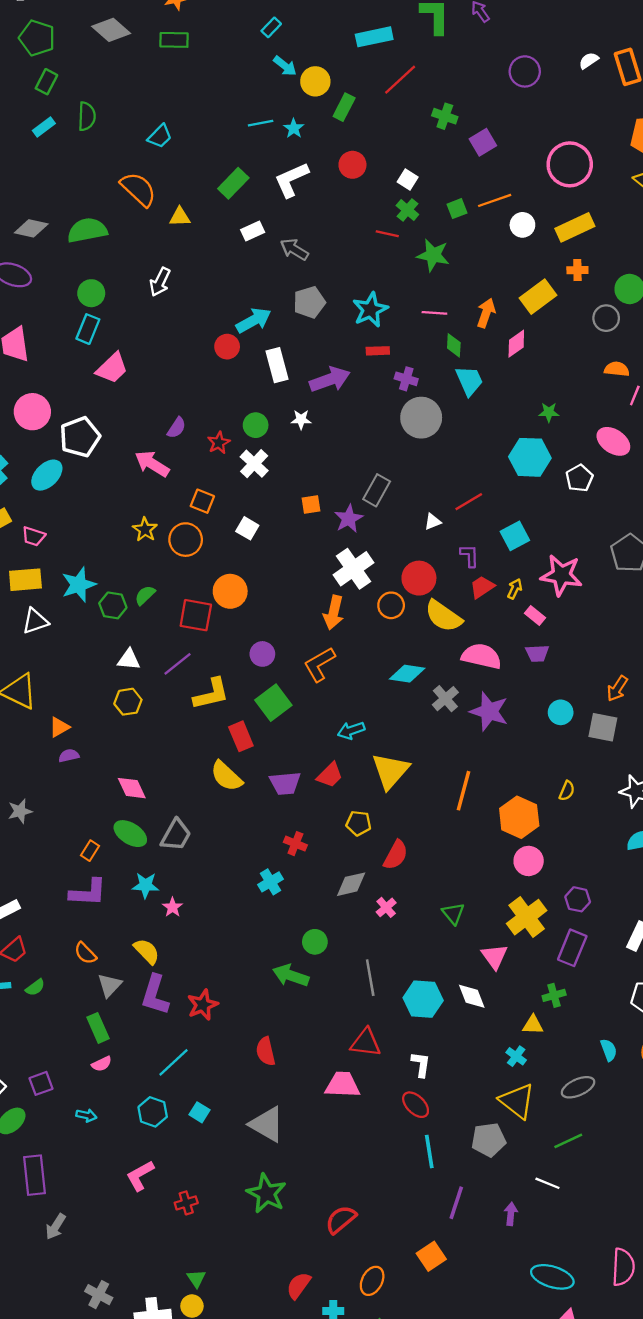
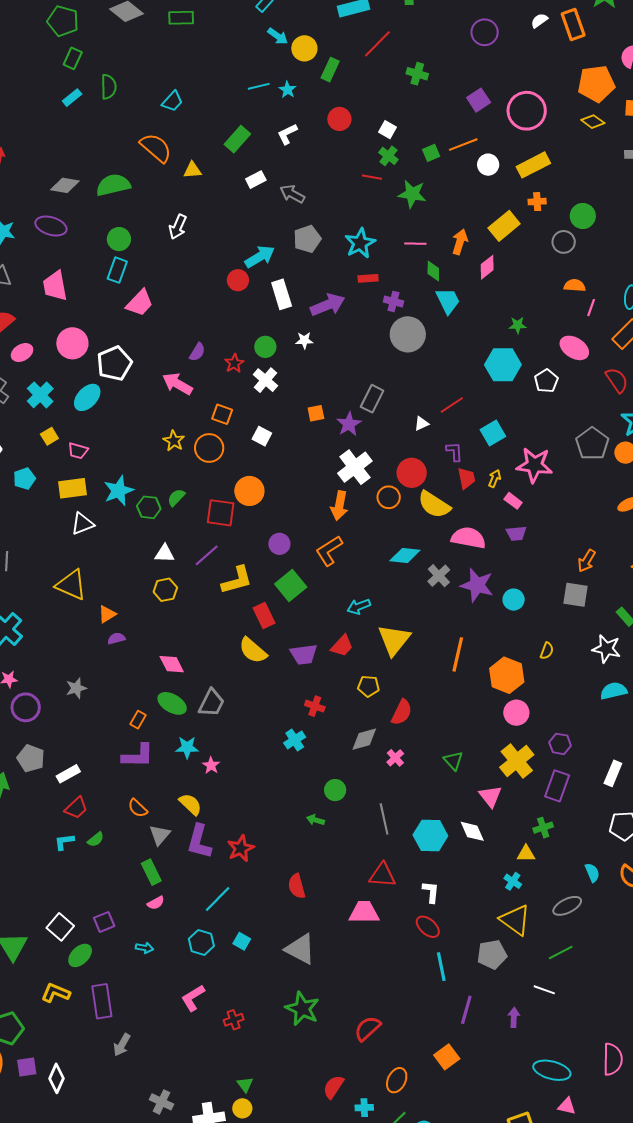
purple square: (483, 142) -> (479, 100), moved
white L-shape: (291, 180) -> (287, 134), size x0.7
red trapezoid: (482, 587) -> (466, 478), turned 115
cyan circle: (561, 712) -> (514, 600), moved
green arrow: (291, 975) -> (315, 820), size x0.6

